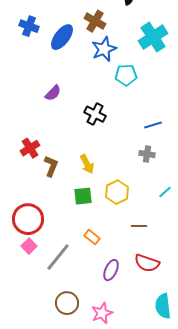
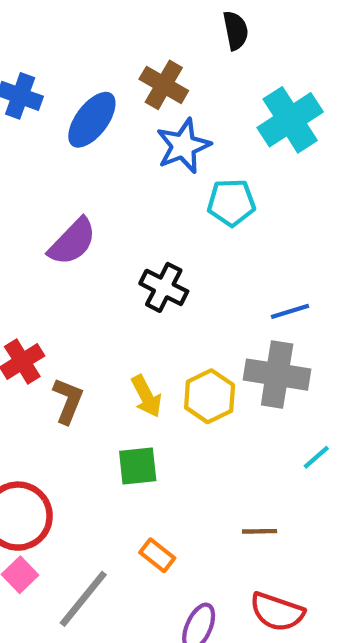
purple semicircle: (53, 93) -> (72, 242), size x1.4
gray cross: (147, 154) -> (277, 375), size x1.8
yellow hexagon: (117, 192) -> (210, 396), moved

